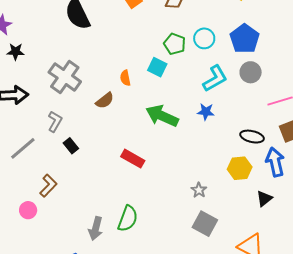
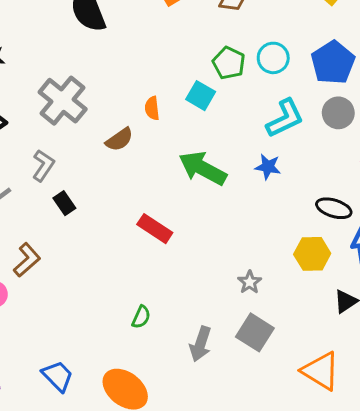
green semicircle: (128, 219) -> (141, 317), size x0.6
gray arrow: (96, 228) -> (200, 344), moved

